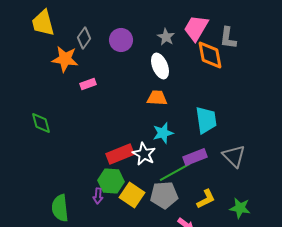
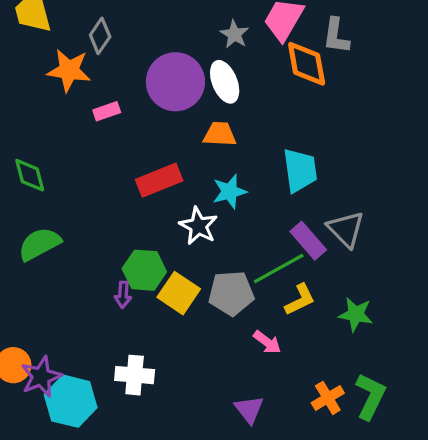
purple circle: (121, 40) -> (175, 82), moved, size x1.5
red rectangle: (120, 154) -> (159, 180), moved
purple rectangle: (195, 157) -> (308, 241), moved, turned 70
green line: (175, 172) -> (279, 269), moved
green semicircle: (60, 208) -> (39, 244), moved, turned 68

